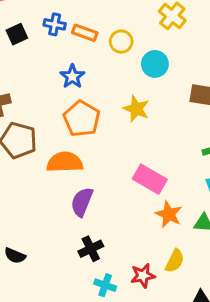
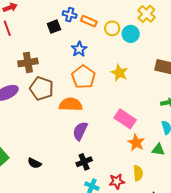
black square: (17, 34) -> (54, 27), moved
cyan circle: (155, 64) -> (131, 34), moved
yellow semicircle: (175, 261) -> (138, 173), turned -35

